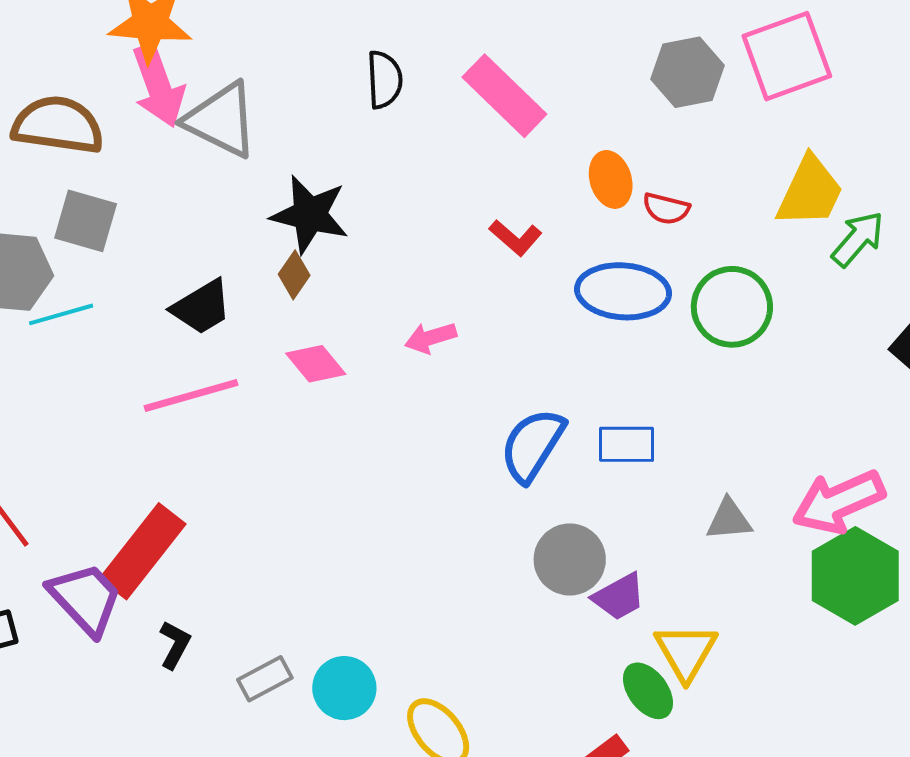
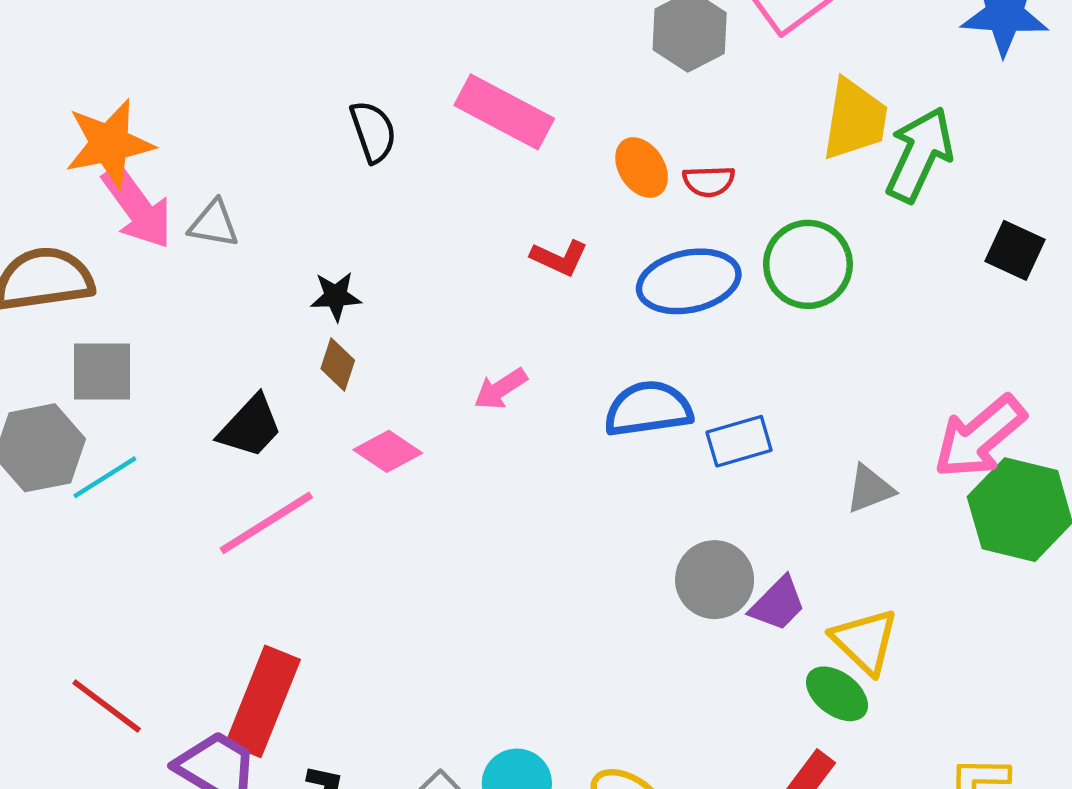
gray triangle: (221, 120) -> (214, 224), size x0.6
black star: (310, 214) -> (336, 296), size x0.6
green arrow: (858, 239) -> (920, 154), size x1.4
blue semicircle: (532, 445) -> (648, 409), moved, turned 66

